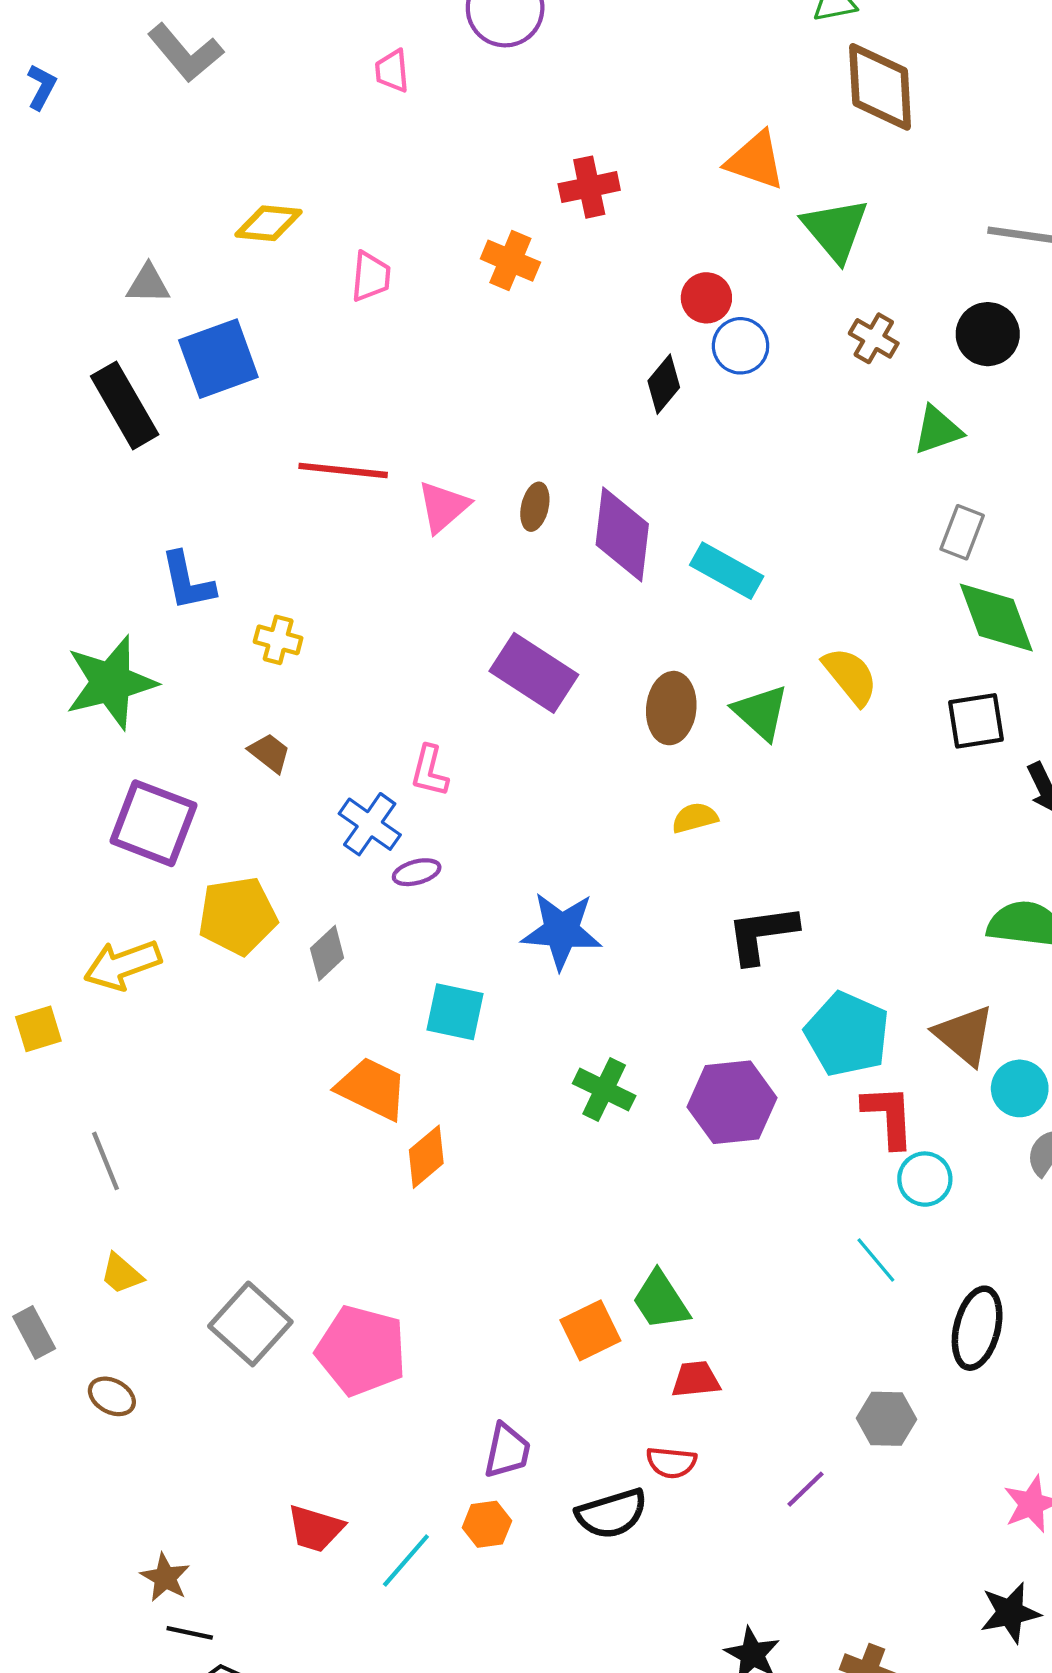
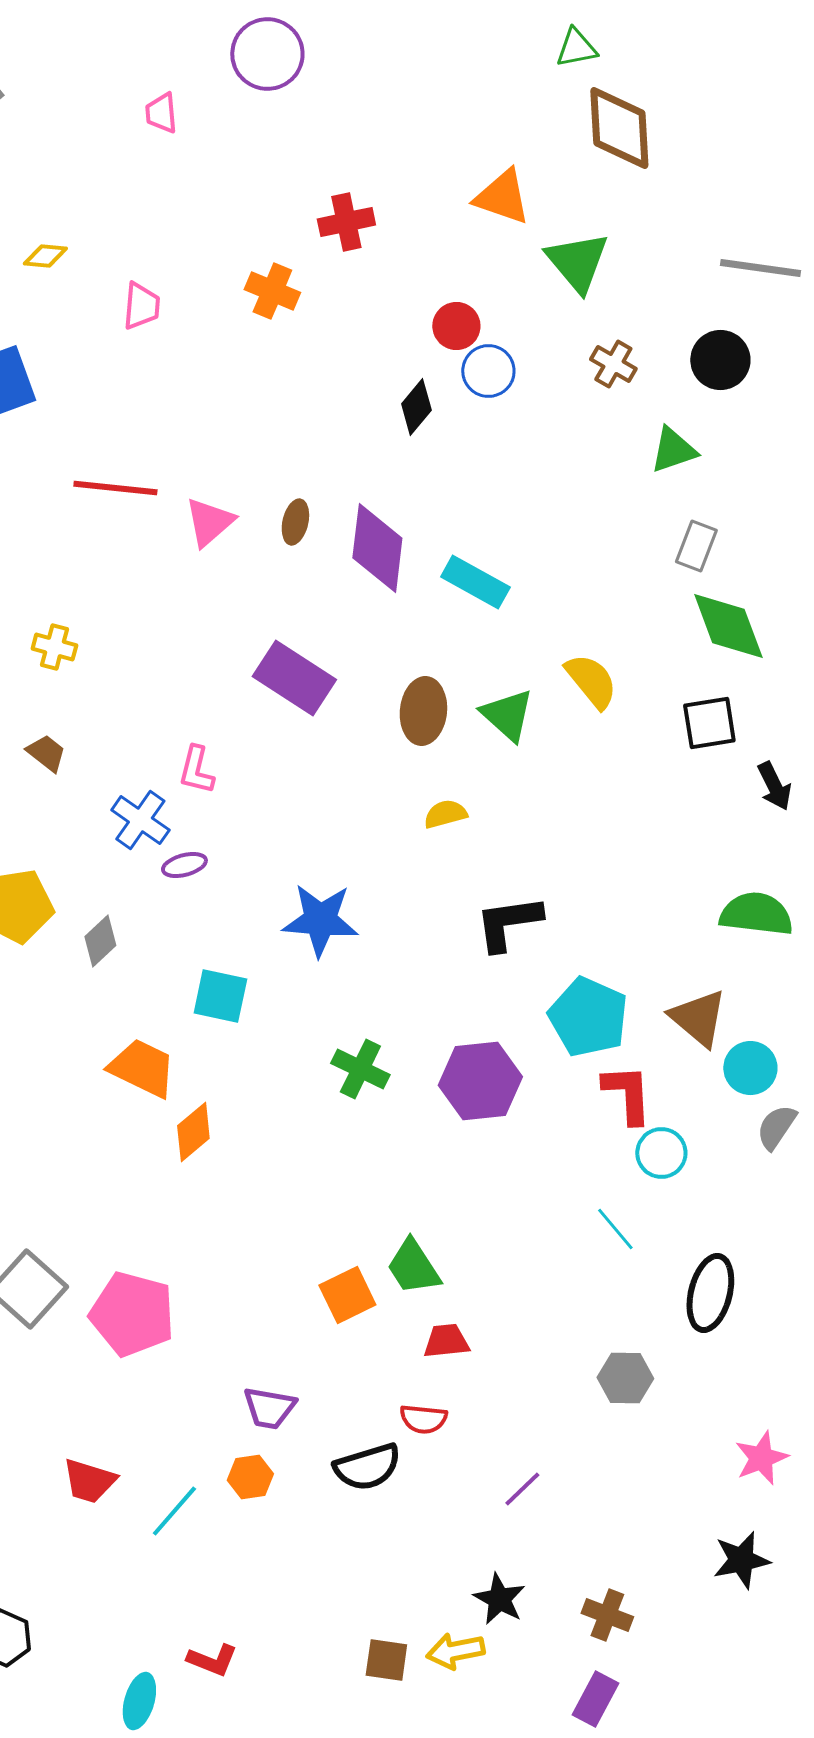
yellow diamond: (269, 223) -> (45, 256), size x0.7
purple trapezoid: (507, 1451) -> (269, 1408), turned 88
purple line: (806, 1489) -> (522, 1489), moved

